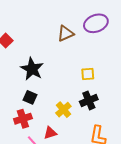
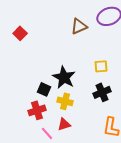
black star: (32, 69) -> (64, 77), moved
yellow cross: (63, 110) -> (65, 101), moved, turned -35

